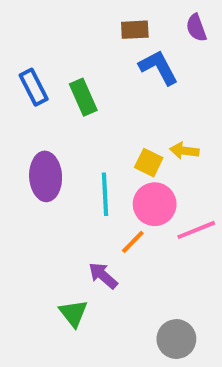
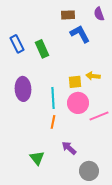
yellow square: (149, 163) -> (75, 82), turned -32
orange line: (133, 242) -> (53, 122), moved, turned -32
purple arrow: (103, 276) -> (69, 148), moved

